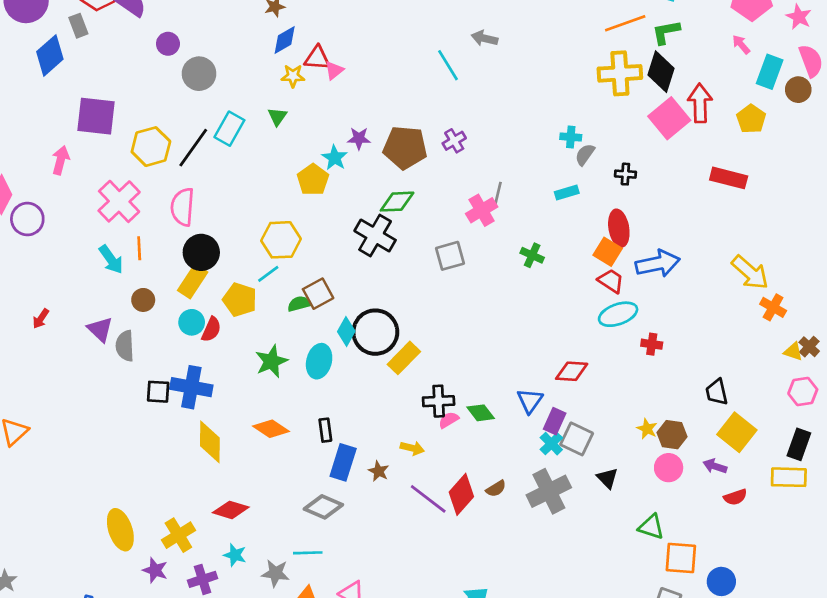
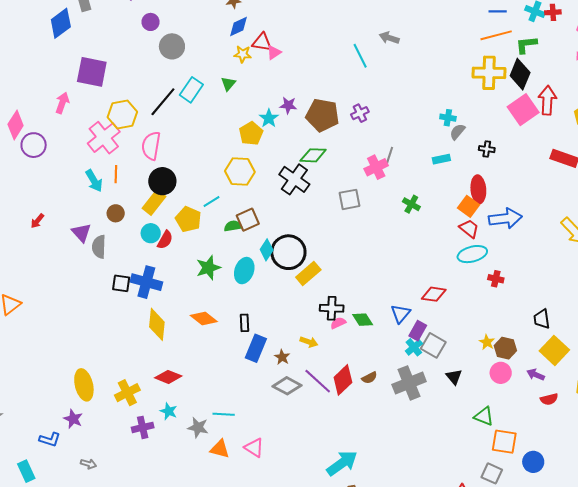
yellow hexagon: (151, 147) -> (122, 114), moved
yellow hexagon: (281, 240) -> (240, 171), moved
gray diamond: (323, 507) -> (287, 386), moved
purple star: (155, 570) -> (73, 419), moved

